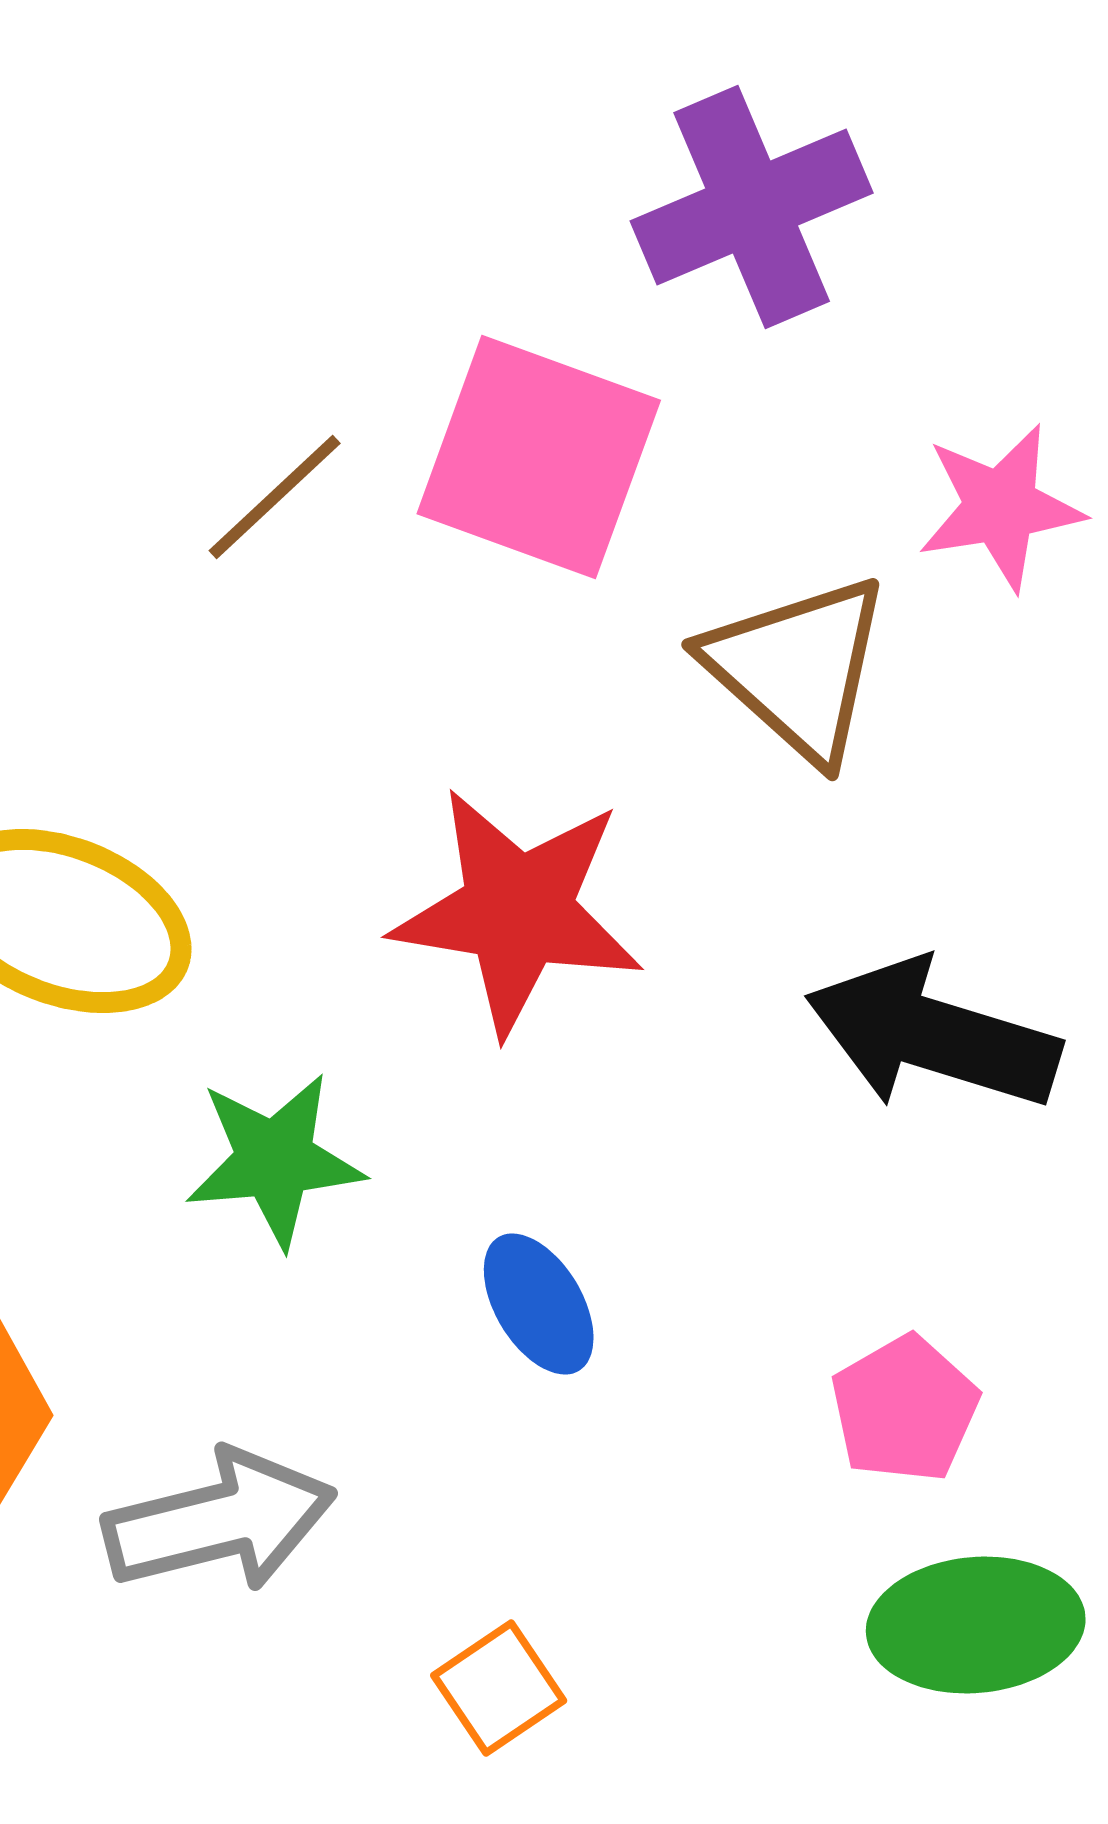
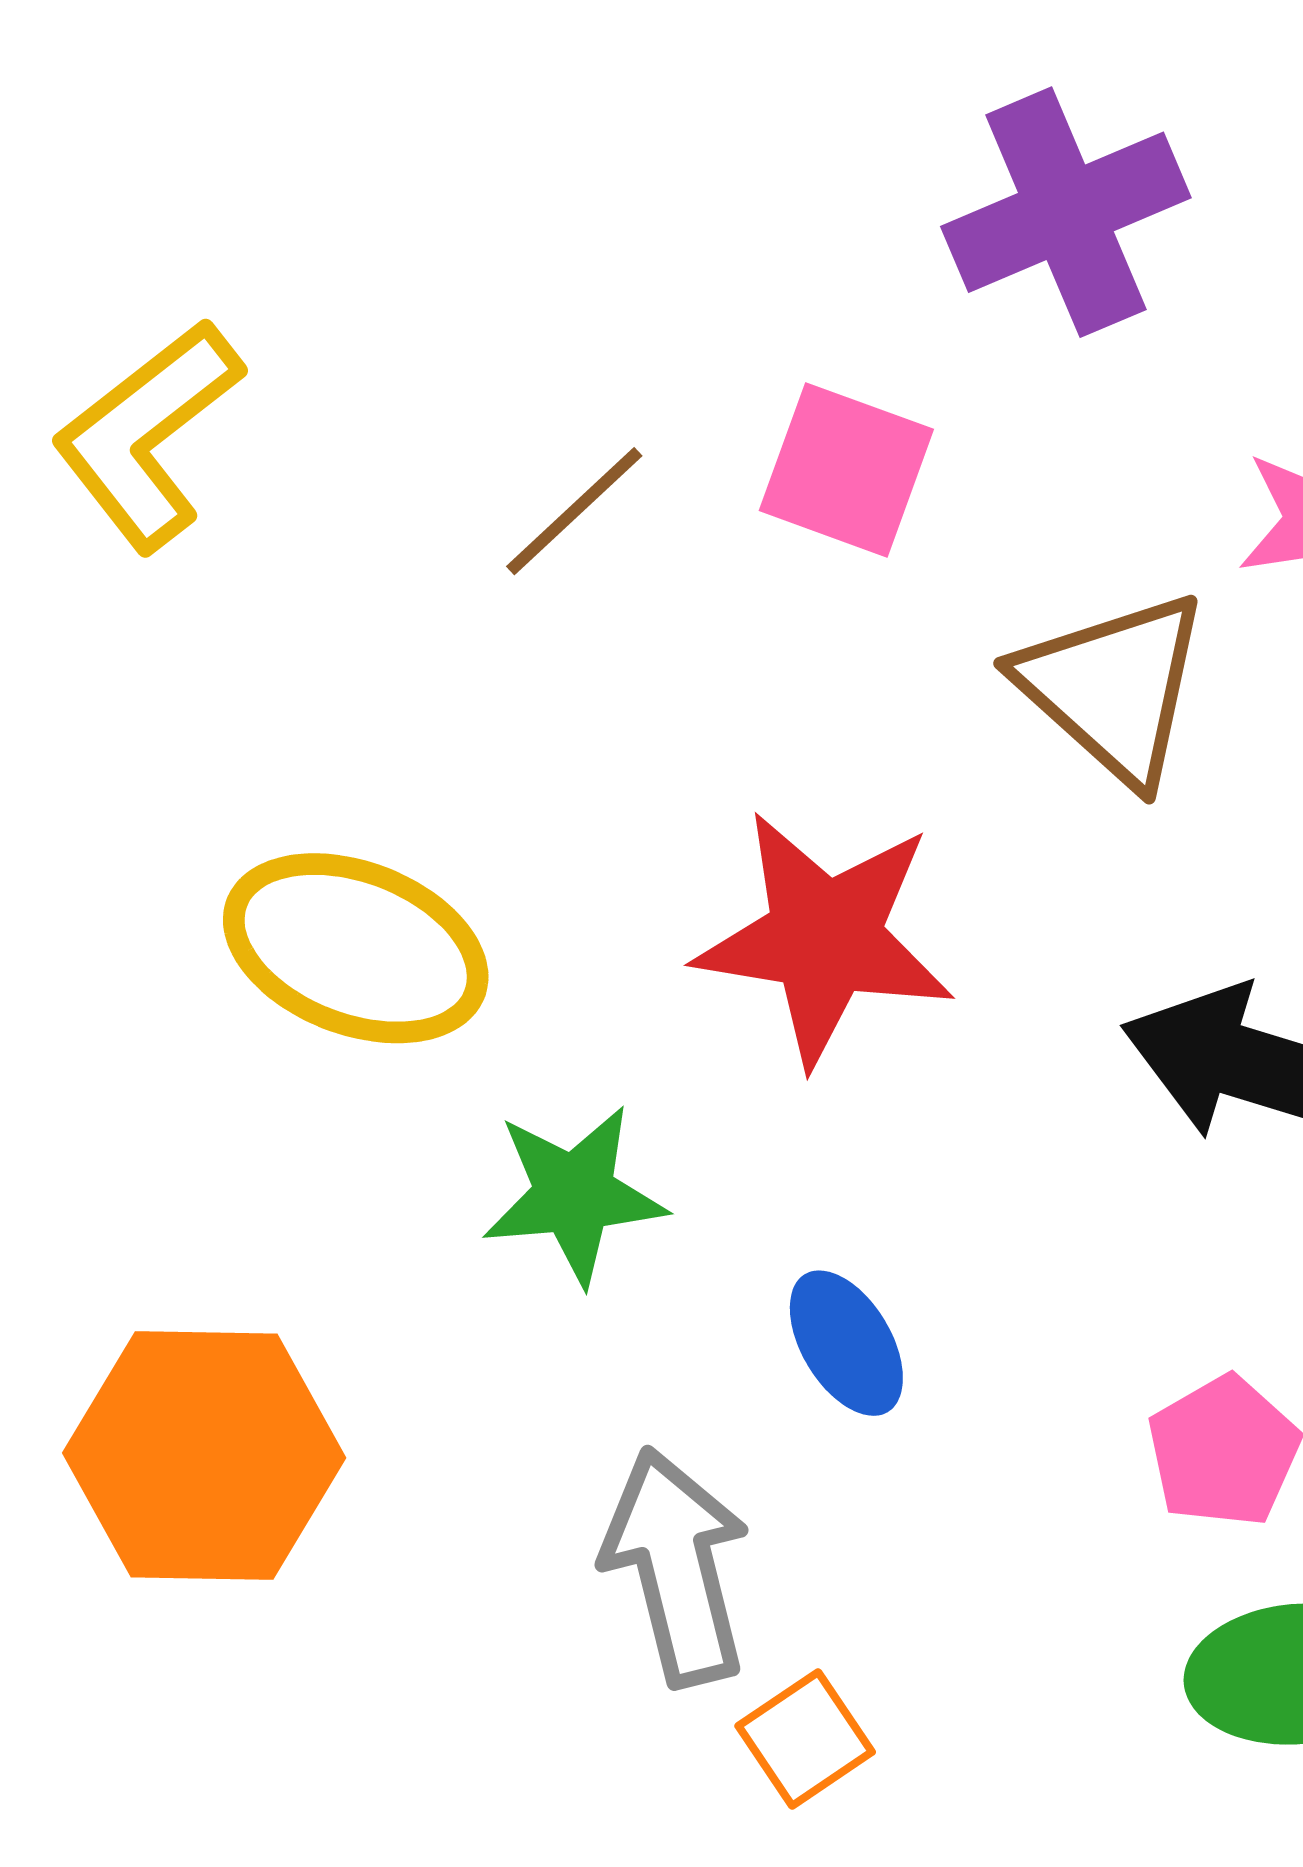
pink square: (539, 457) -> (846, 470), size x0.7
gray arrow: (220, 1521) -> (676, 1567), moved, turned -90

